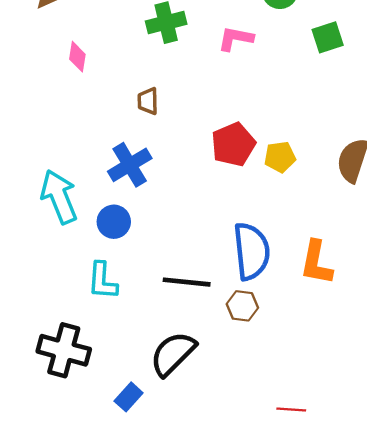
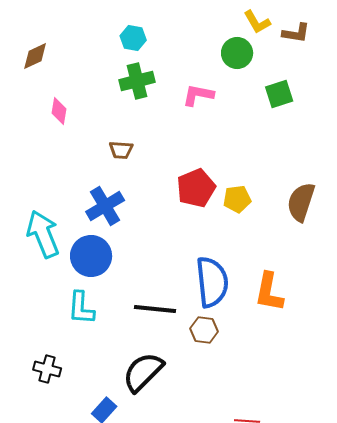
brown trapezoid: (148, 101) -> (121, 150), turned -85
blue circle: (114, 222) -> (91, 256), size x1.4
black cross: (64, 350) -> (47, 369), size x0.6

